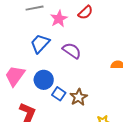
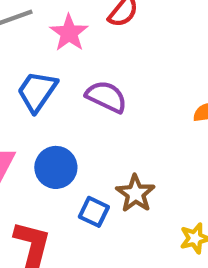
blue square: (59, 94) -> (94, 212), moved

